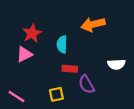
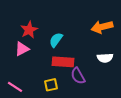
orange arrow: (93, 24) -> (102, 27), moved
cyan semicircle: (62, 44) -> (56, 40), turned 35
red rectangle: (70, 69) -> (63, 62), size x1.5

